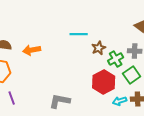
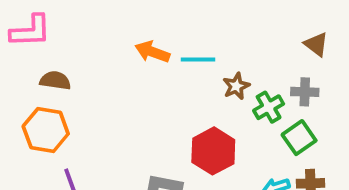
orange arrow: (32, 50) -> (152, 52), moved, turned 30
red hexagon: (104, 82) -> (213, 151), moved

